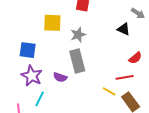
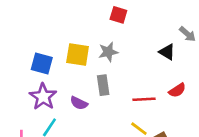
yellow square: (52, 23) -> (78, 55), moved
gray rectangle: (77, 61) -> (103, 85), size x0.7
red line: (125, 77) -> (144, 99), moved

